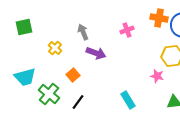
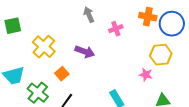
gray arrow: (83, 32) -> (89, 15), moved
yellow cross: (55, 48) -> (44, 47), size x1.6

